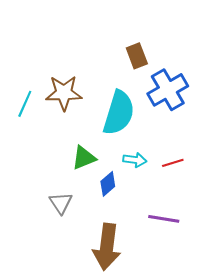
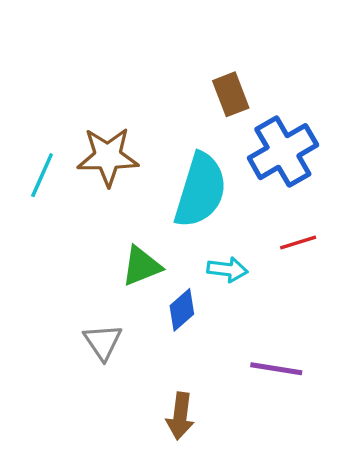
red line: (173, 163) -> (298, 243), moved
brown arrow: (107, 247) -> (180, 416), size x0.6

